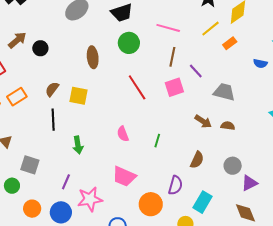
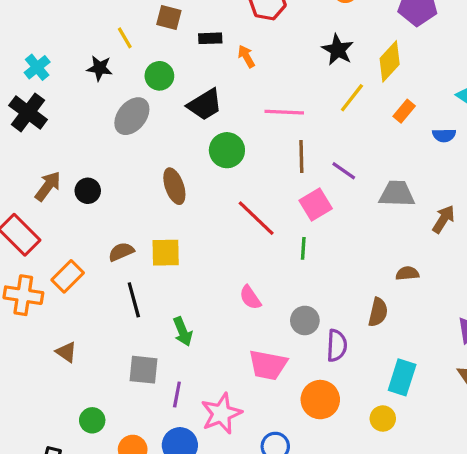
orange rectangle: (230, 43) -> (404, 111), moved
brown semicircle: (52, 89) -> (121, 252), turned 42
brown arrow: (203, 121) -> (443, 219), moved, turned -78
brown semicircle: (228, 126) -> (407, 273), moved
green line: (157, 141) -> (303, 248), moved
gray square: (30, 165) -> (143, 370), moved
gray circle: (233, 166) -> (305, 320), moved
purple semicircle: (175, 185) -> (337, 345), moved

